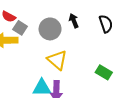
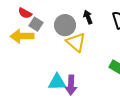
yellow triangle: (57, 60) -> (76, 42), moved

